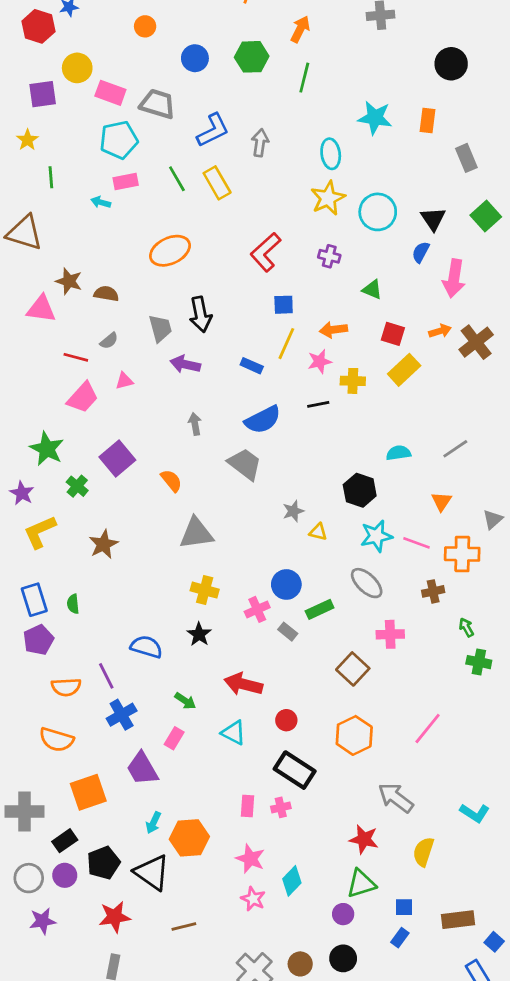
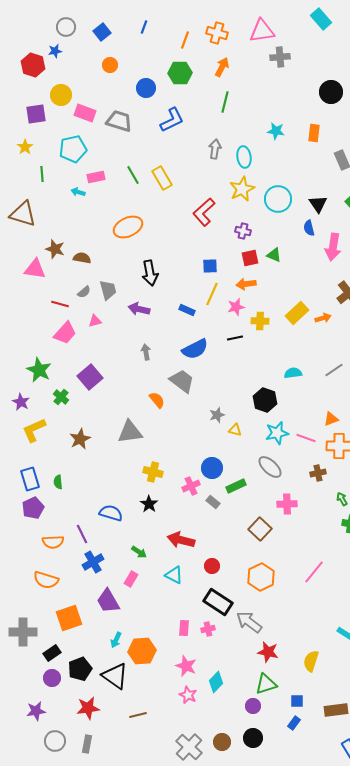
green hexagon: (252, 57) -> (180, 73), moved
cyan star: (375, 118) -> (276, 131), size x0.7
blue L-shape: (213, 130) -> (172, 120), moved
cyan pentagon: (119, 140) -> (73, 149), moved
gray arrow: (260, 143) -> (215, 149), moved
red L-shape: (266, 252) -> (204, 212), moved
blue semicircle: (421, 252) -> (309, 228), turned -42
gray trapezoid: (160, 328) -> (108, 290), moved
orange arrow: (440, 331) -> (323, 318), moved
red square: (393, 334) -> (250, 258), moved, turned -30
orange semicircle: (171, 481) -> (157, 400), moved
orange triangle: (441, 501) -> (331, 419), moved, turned 35
gray triangle: (196, 533) -> (130, 432), moved
gray arrow: (396, 798) -> (249, 622), moved
gray circle: (29, 878) -> (55, 741), moved

